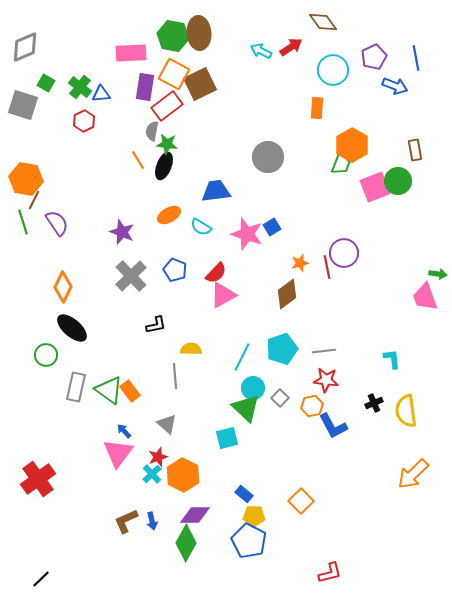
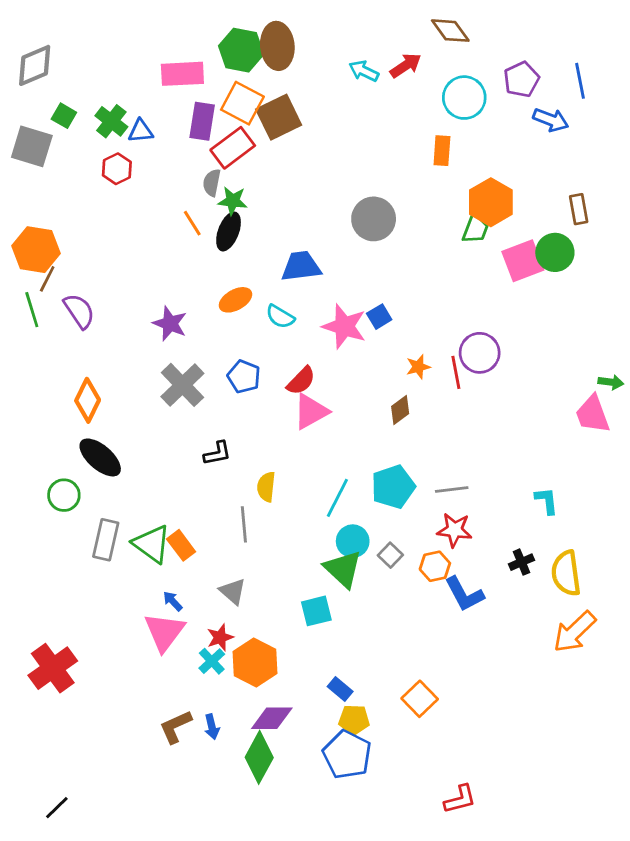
brown diamond: (287, 294) -> (400, 410), size x0.7
yellow semicircle: (191, 349) -> (266, 487), turned -85
orange arrow: (413, 474) -> (574, 632), moved

